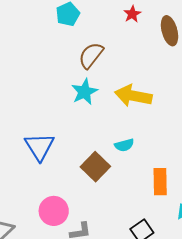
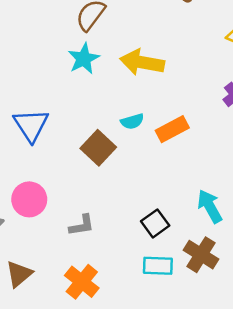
orange rectangle: (160, 182) -> (172, 129), moved, turned 64
pink circle: (54, 211) -> (29, 199), moved

